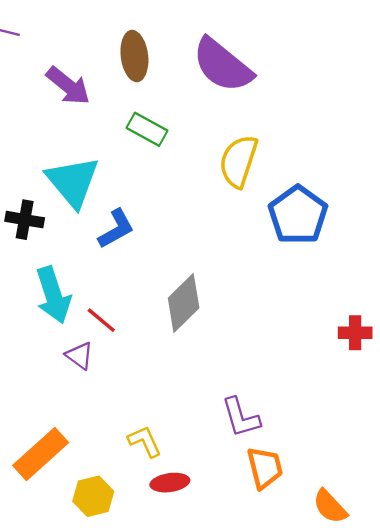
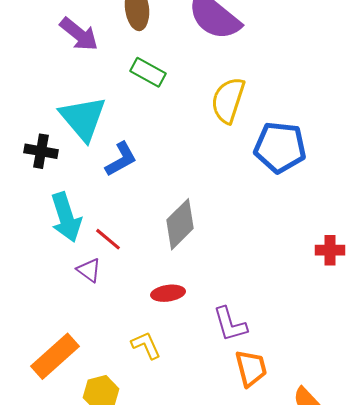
blue pentagon: (298, 215) -> (280, 147), turned -30
red ellipse: (170, 483) -> (168, 293), moved

